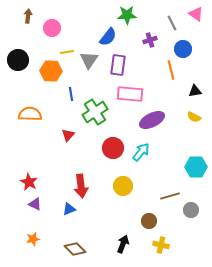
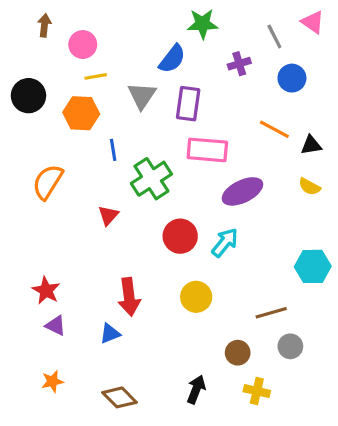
yellow line: (67, 52) -> (96, 76), moved
orange line: (171, 70) -> (274, 129), moved, turned -48
orange semicircle: (30, 114) -> (48, 182), turned -60
gray circle: (191, 210) -> (290, 346), moved

